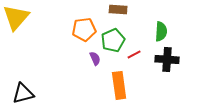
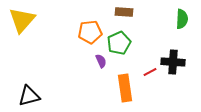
green semicircle: (161, 31) -> (182, 19), moved
red line: (134, 54) -> (150, 72), moved

